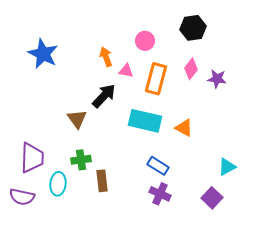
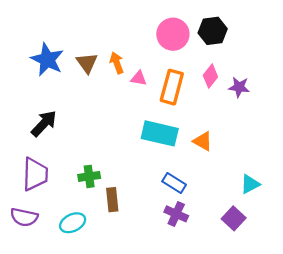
pink circle: (145, 41) -> (173, 34), moved, size x1.5
black arrow: (104, 96) -> (44, 123), moved
brown triangle: (77, 119) -> (87, 63), moved
cyan ellipse: (58, 184) -> (73, 223), moved, turned 60

